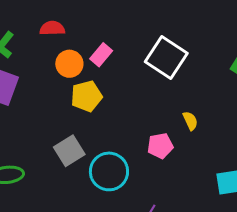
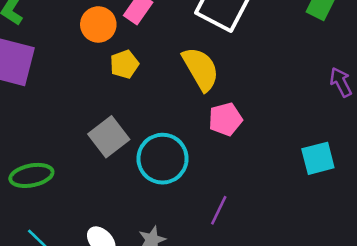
yellow pentagon: (86, 96) -> (124, 64), size x0.7
yellow semicircle: (190, 121) -> (201, 69), moved, size x1.8

